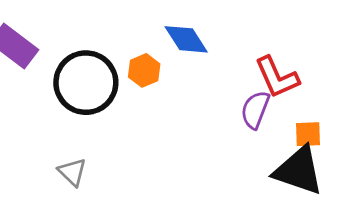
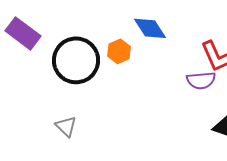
purple semicircle: (255, 110) -> (201, 80), turned -116

